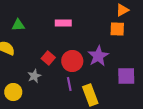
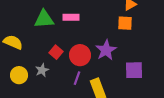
green triangle: (18, 25) -> (44, 19), moved, size x1.5
purple line: (69, 84) -> (77, 78), turned 32
yellow circle: (13, 92) -> (19, 75), moved

